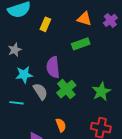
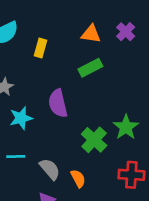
green cross: (66, 89) -> (94, 140), moved
gray semicircle: (40, 91) -> (50, 169), moved

